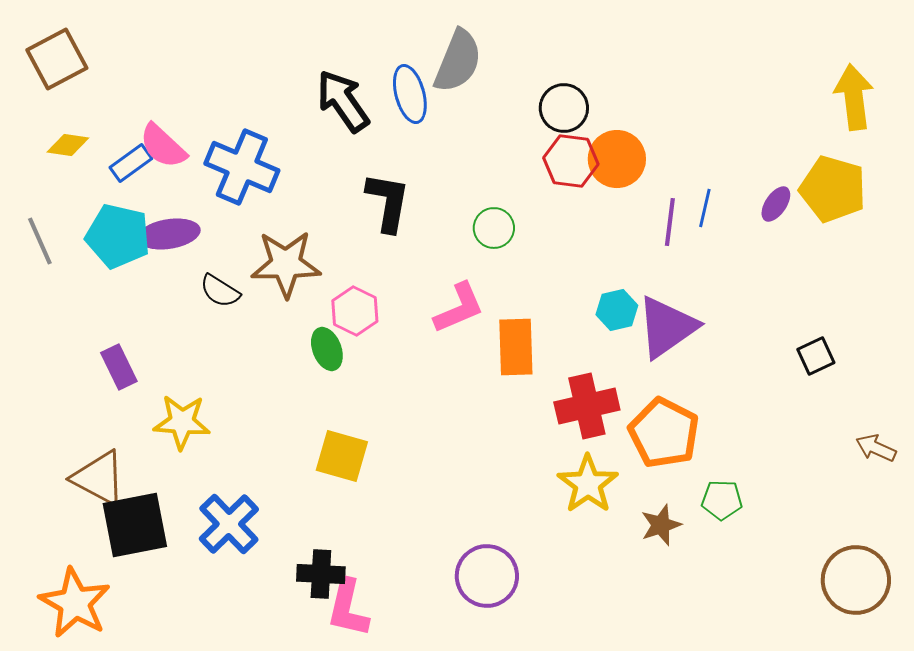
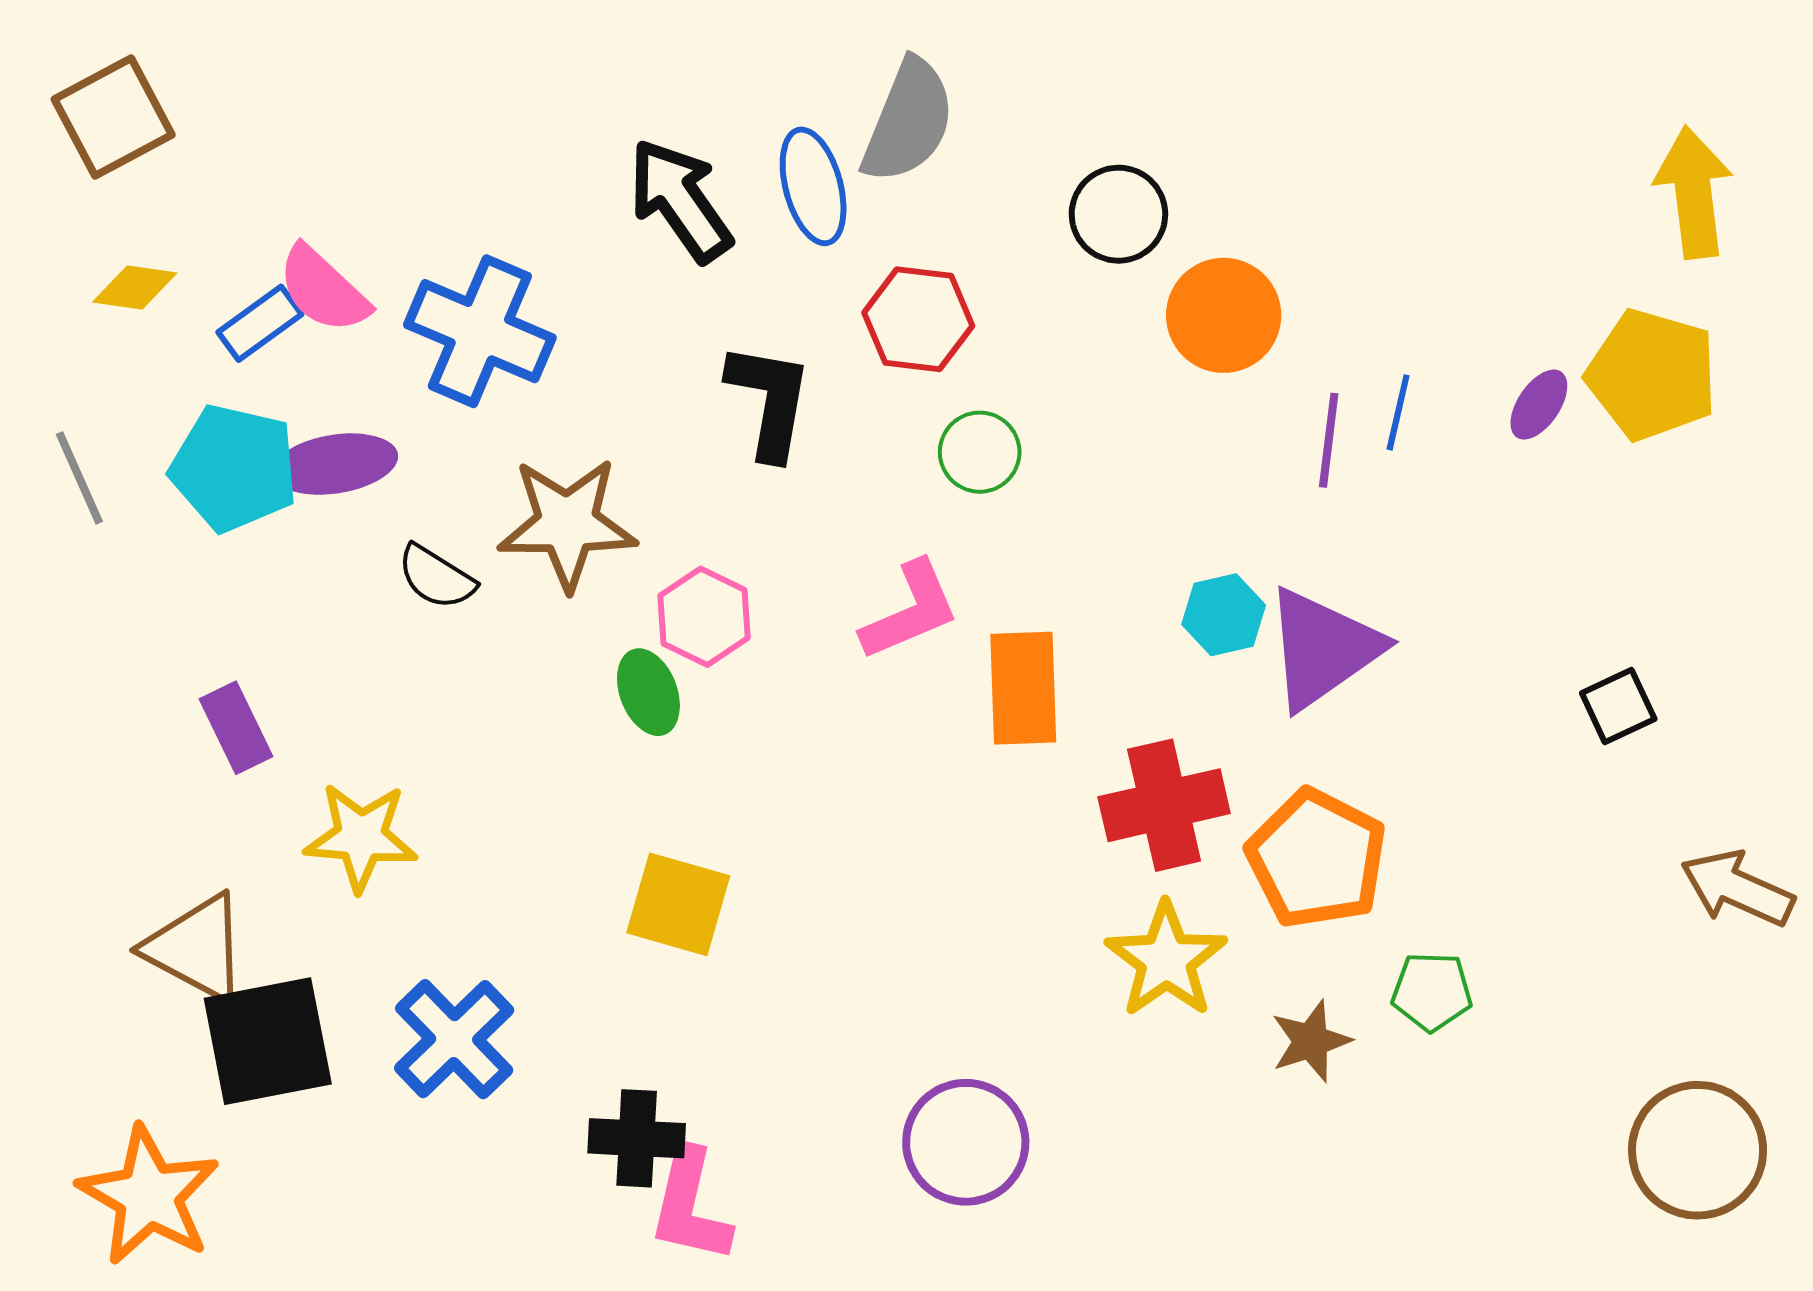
red hexagon: (571, 161) -> (918, 319), moved
brown arrow: (876, 448) -> (1737, 888), size x1.4

